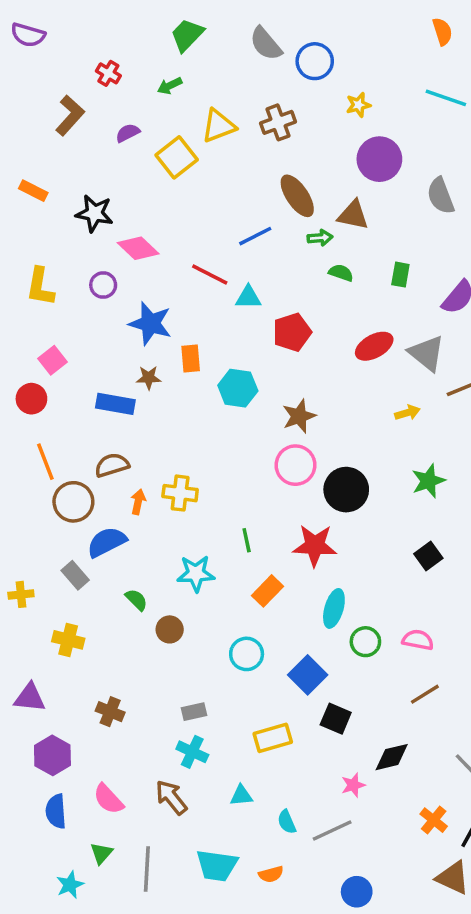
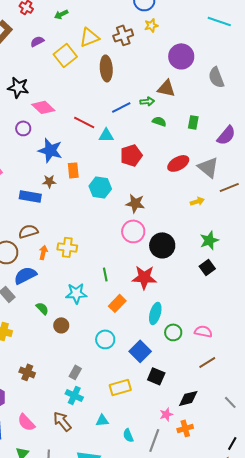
yellow star: (358, 105) -> (151, 25), moved
brown ellipse: (297, 196) -> (106, 68), moved, turned 30
blue line: (255, 236) -> (121, 107), moved
brown star: (299, 416) -> (135, 203), turned 30
black square: (428, 556) -> (207, 267), moved
gray rectangle: (194, 712) -> (75, 372), turned -48
orange cross: (434, 820) -> (185, 428), moved, turned 35
gray line: (332, 831) -> (154, 440), turned -45

